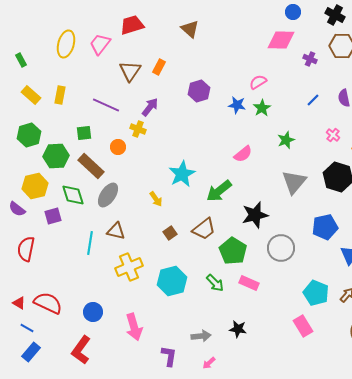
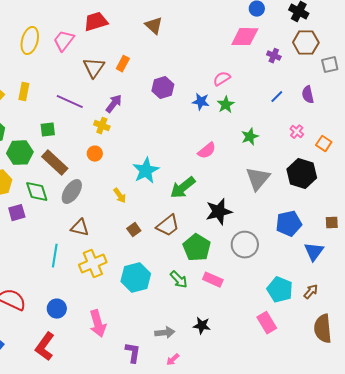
orange circle: (118, 147) -> (95, 154), moved
cyan line: (90, 243) -> (55, 256), moved

